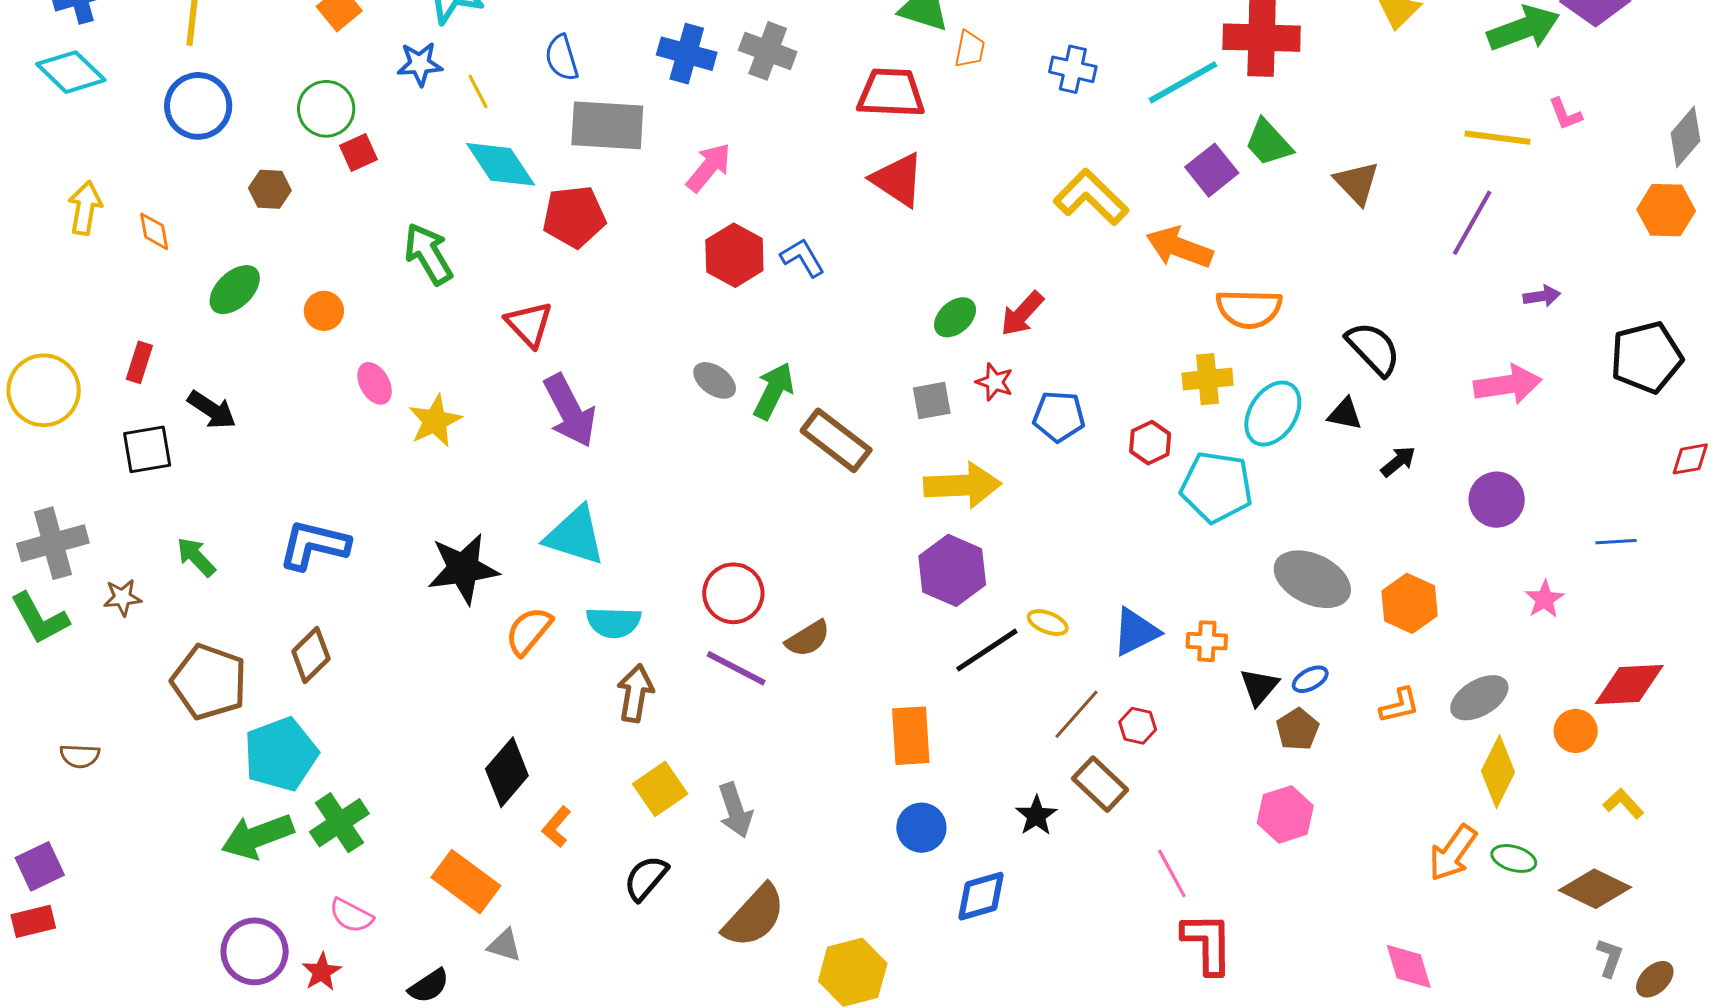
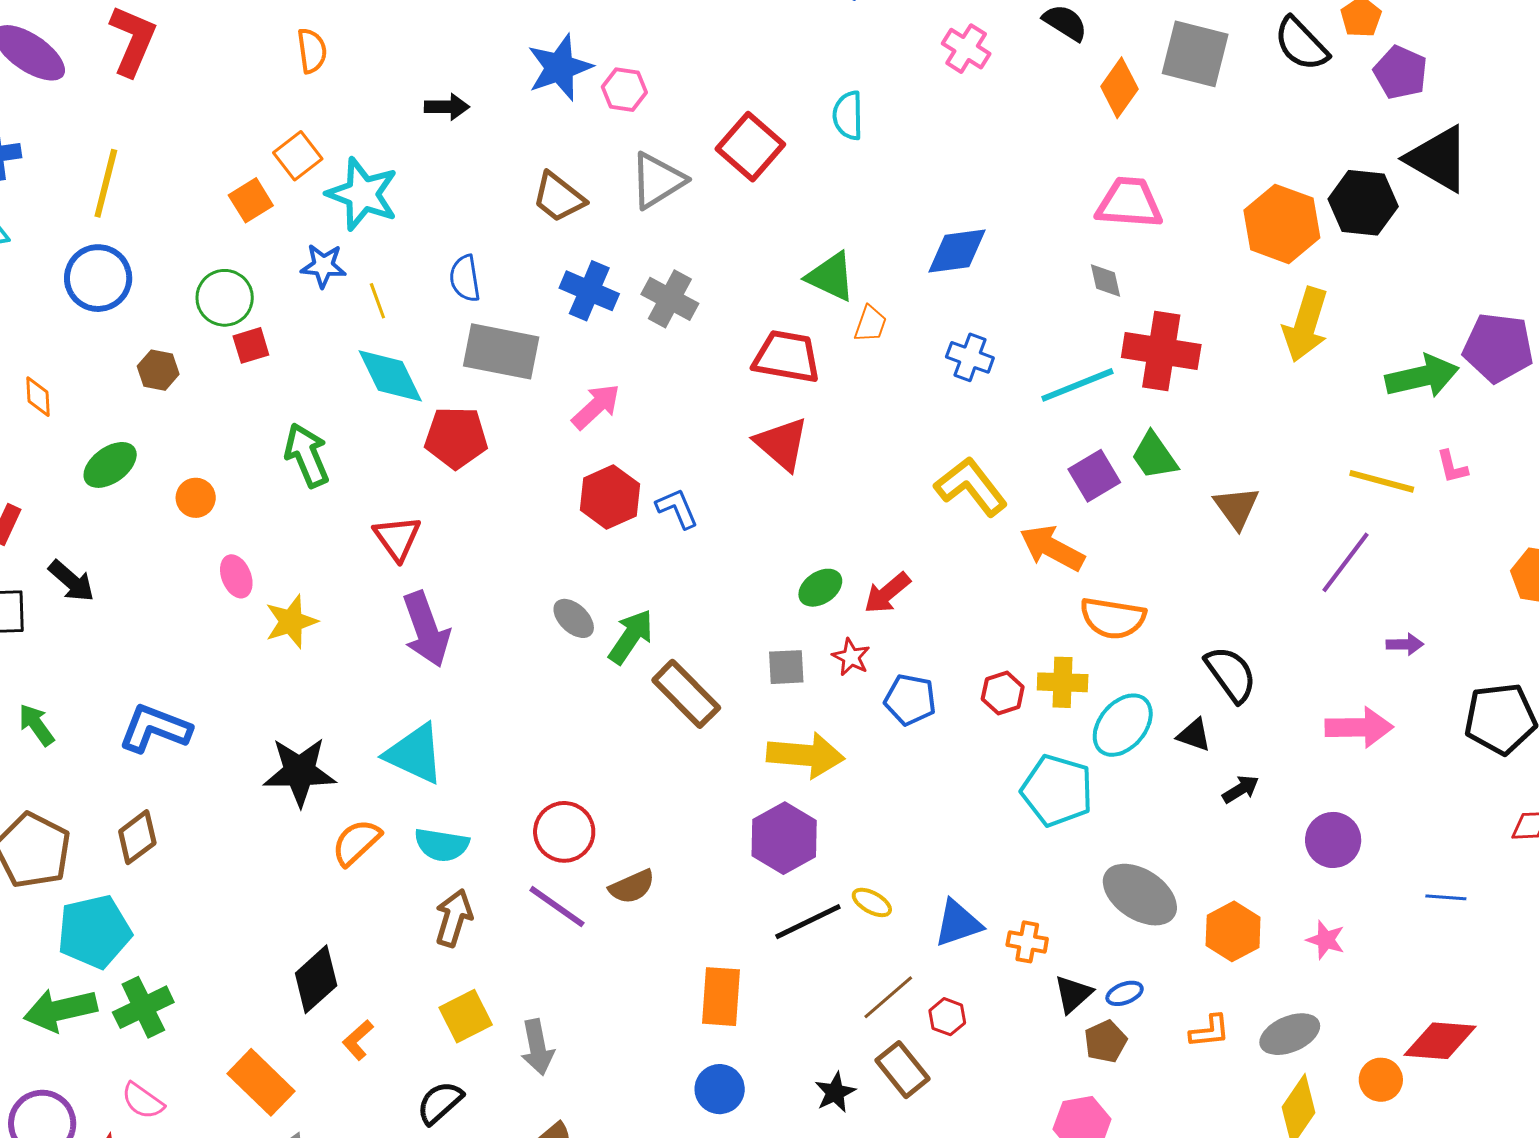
red hexagon: (1150, 443) -> (1003, 693), moved
pink star: (1544, 599) -> (1326, 940), moved, turned -30

